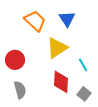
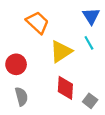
blue triangle: (67, 19) -> (91, 16), moved
cyan line: (83, 65) -> (89, 43), moved

